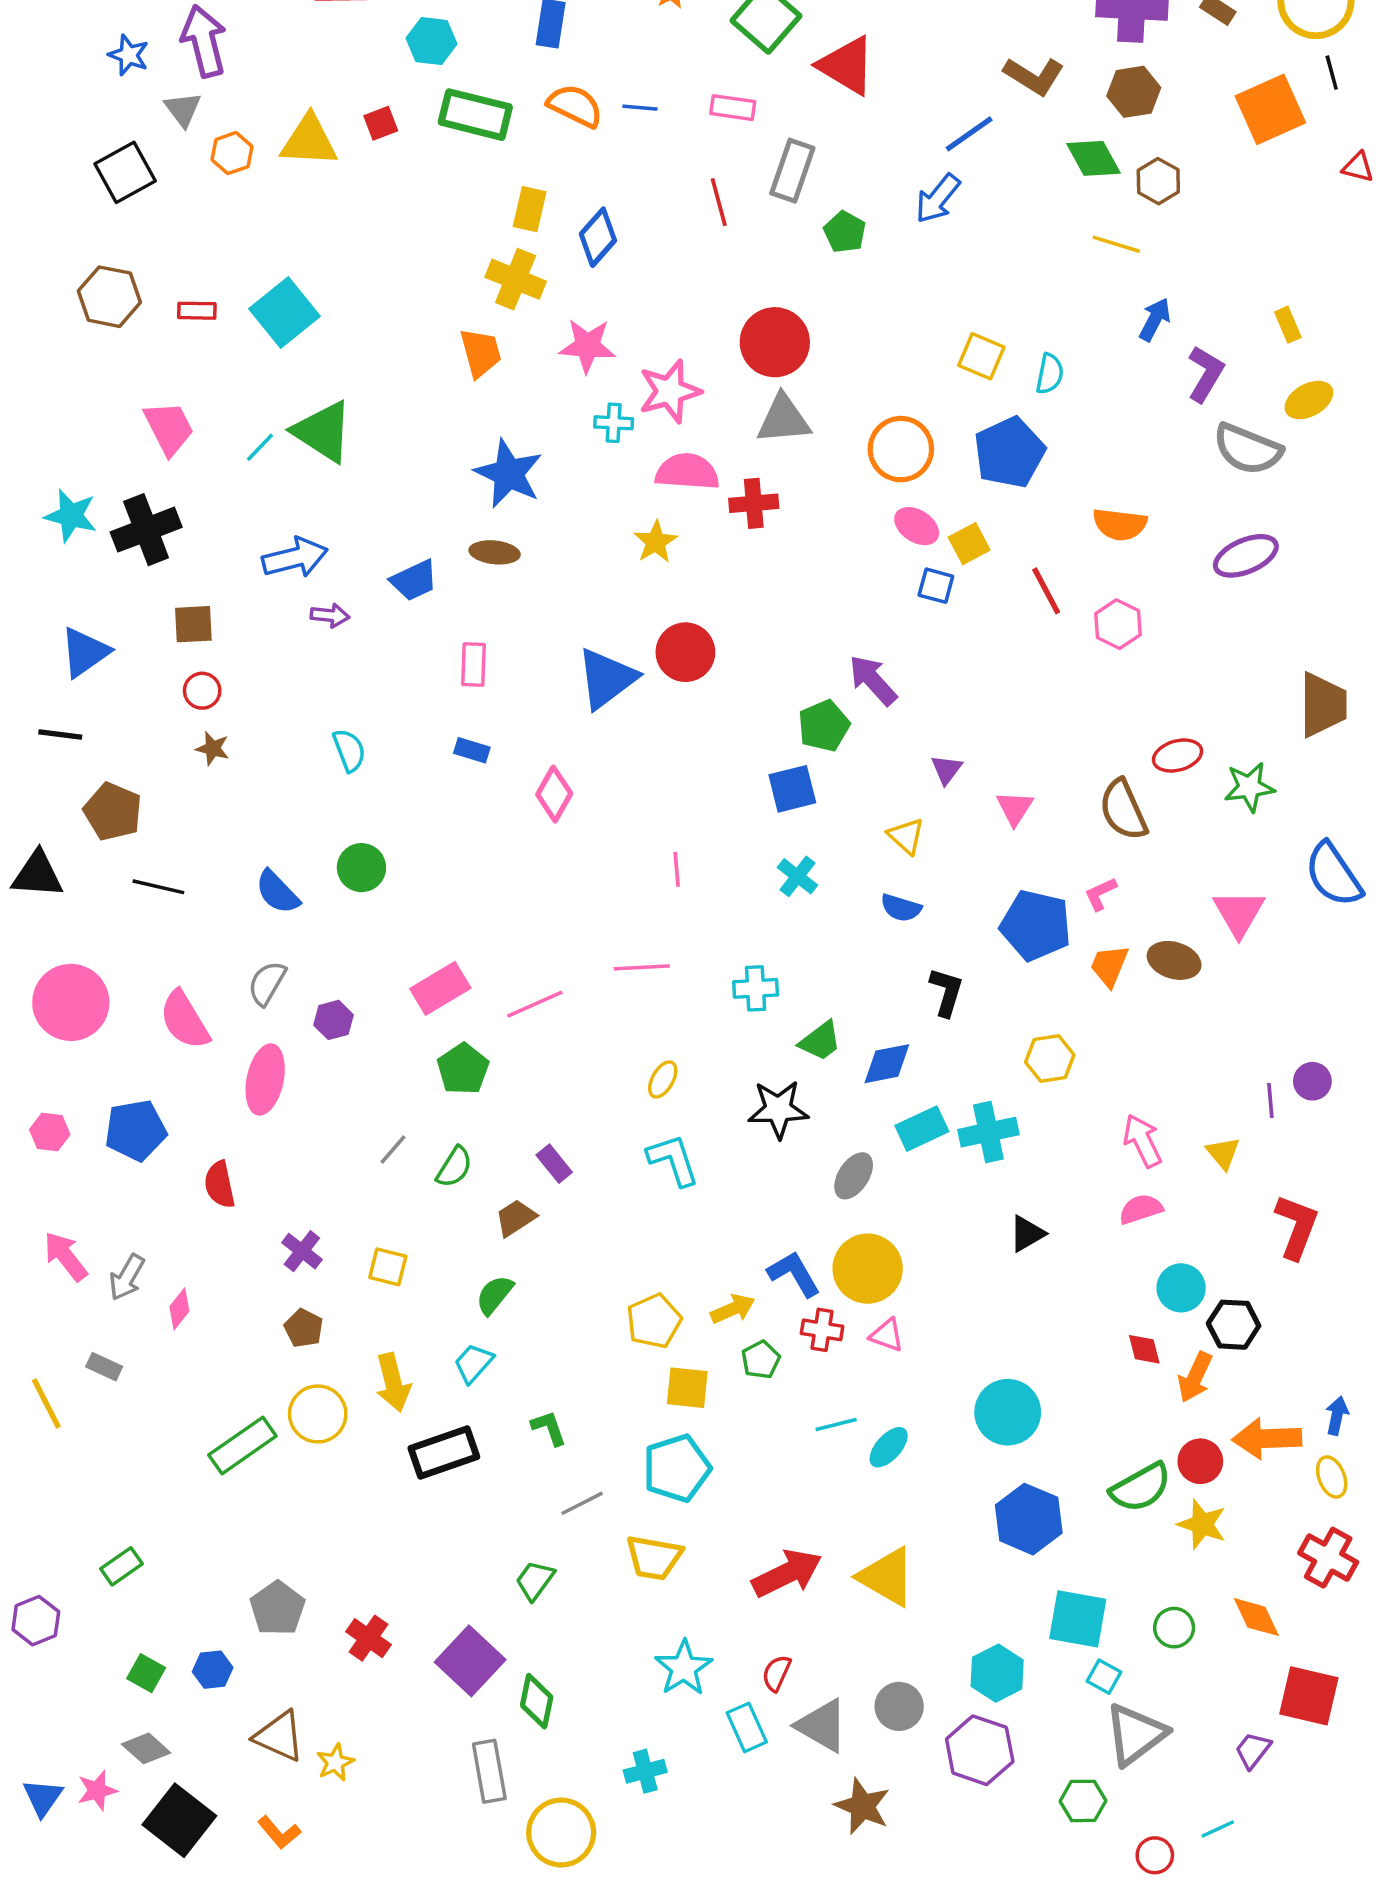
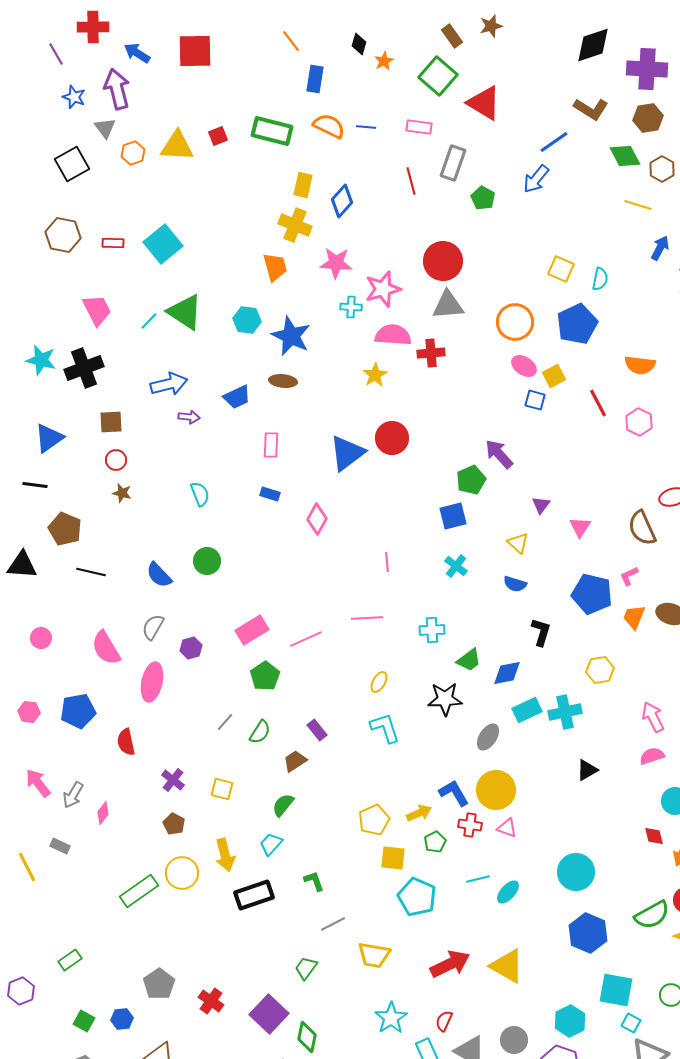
cyan hexagon: (432, 41) -> (247, 320), moved
pink circle: (71, 1002) -> (41, 638), size x0.5
cyan pentagon: (677, 1468) -> (417, 897), moved, turned -30

